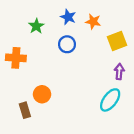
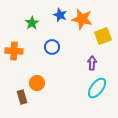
orange star: (93, 22) -> (82, 19), size x1.5
blue circle: (67, 44) -> (52, 47), moved
purple arrow: (119, 72) -> (92, 63), moved

